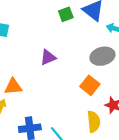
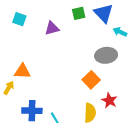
purple triangle: (48, 57) -> (52, 28), moved

